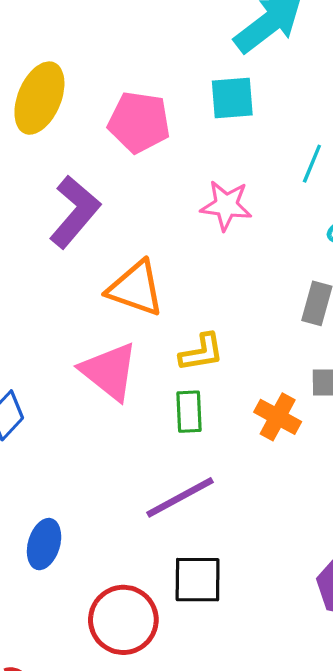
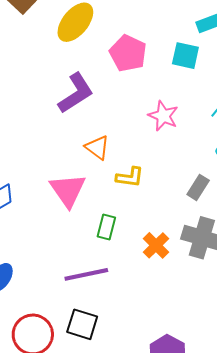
orange triangle: (136, 288) -> (97, 147), size x0.7
yellow L-shape: (201, 352) -> (130, 177), moved

